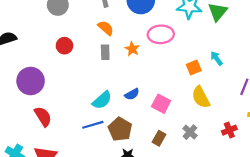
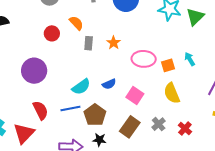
orange semicircle: (106, 28) -> (76, 23), moved
pink ellipse: (161, 34) -> (144, 59), moved
purple circle: (31, 81) -> (34, 71), moved
red semicircle: (43, 116) -> (41, 110), moved
red cross: (229, 130) -> (185, 129), moved, turned -32
brown rectangle: (159, 138) -> (130, 127), size x1.5

